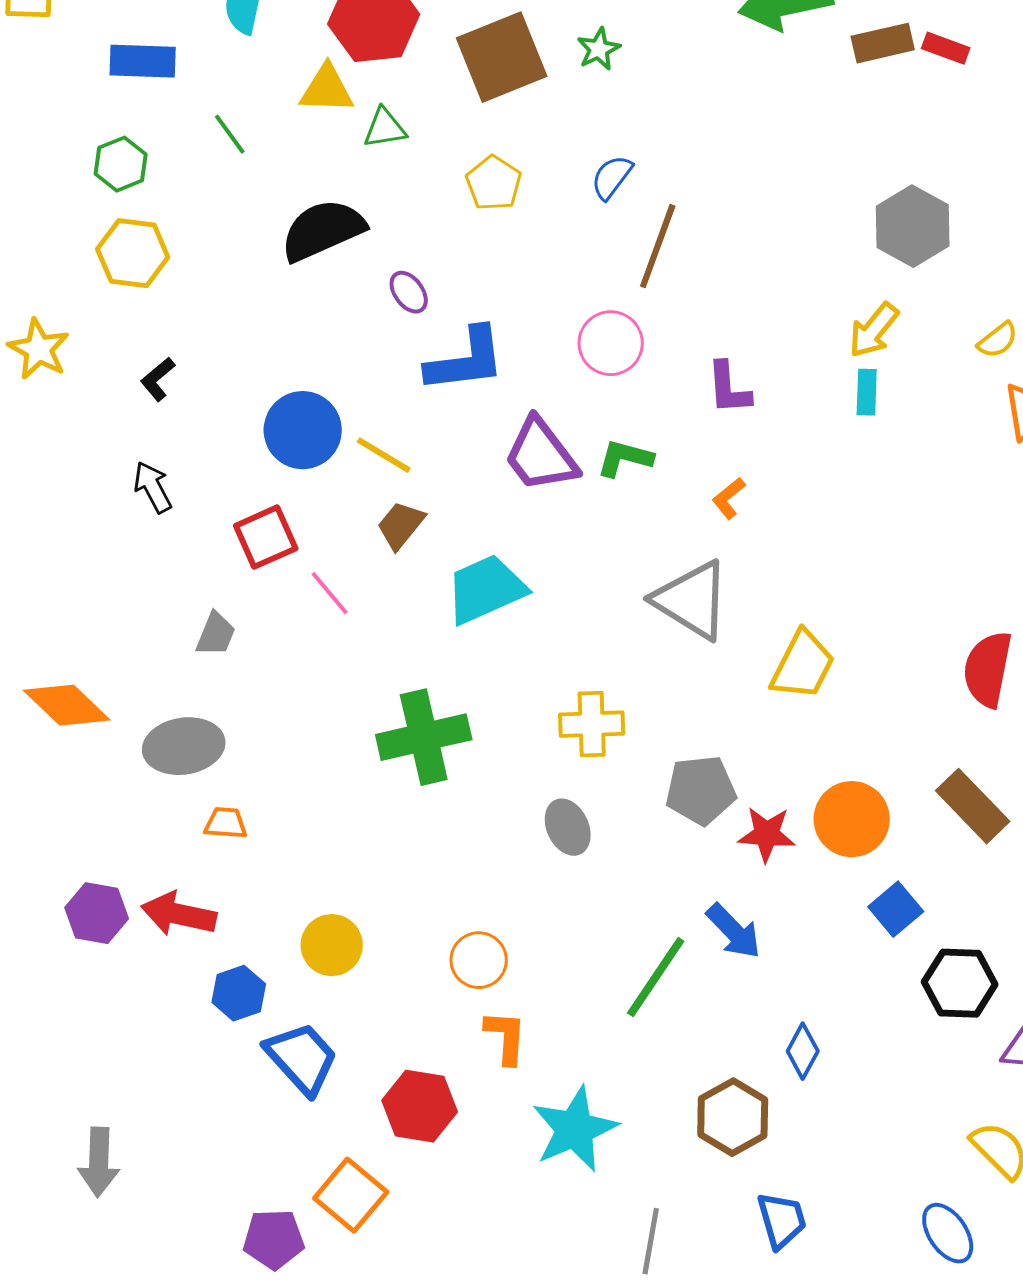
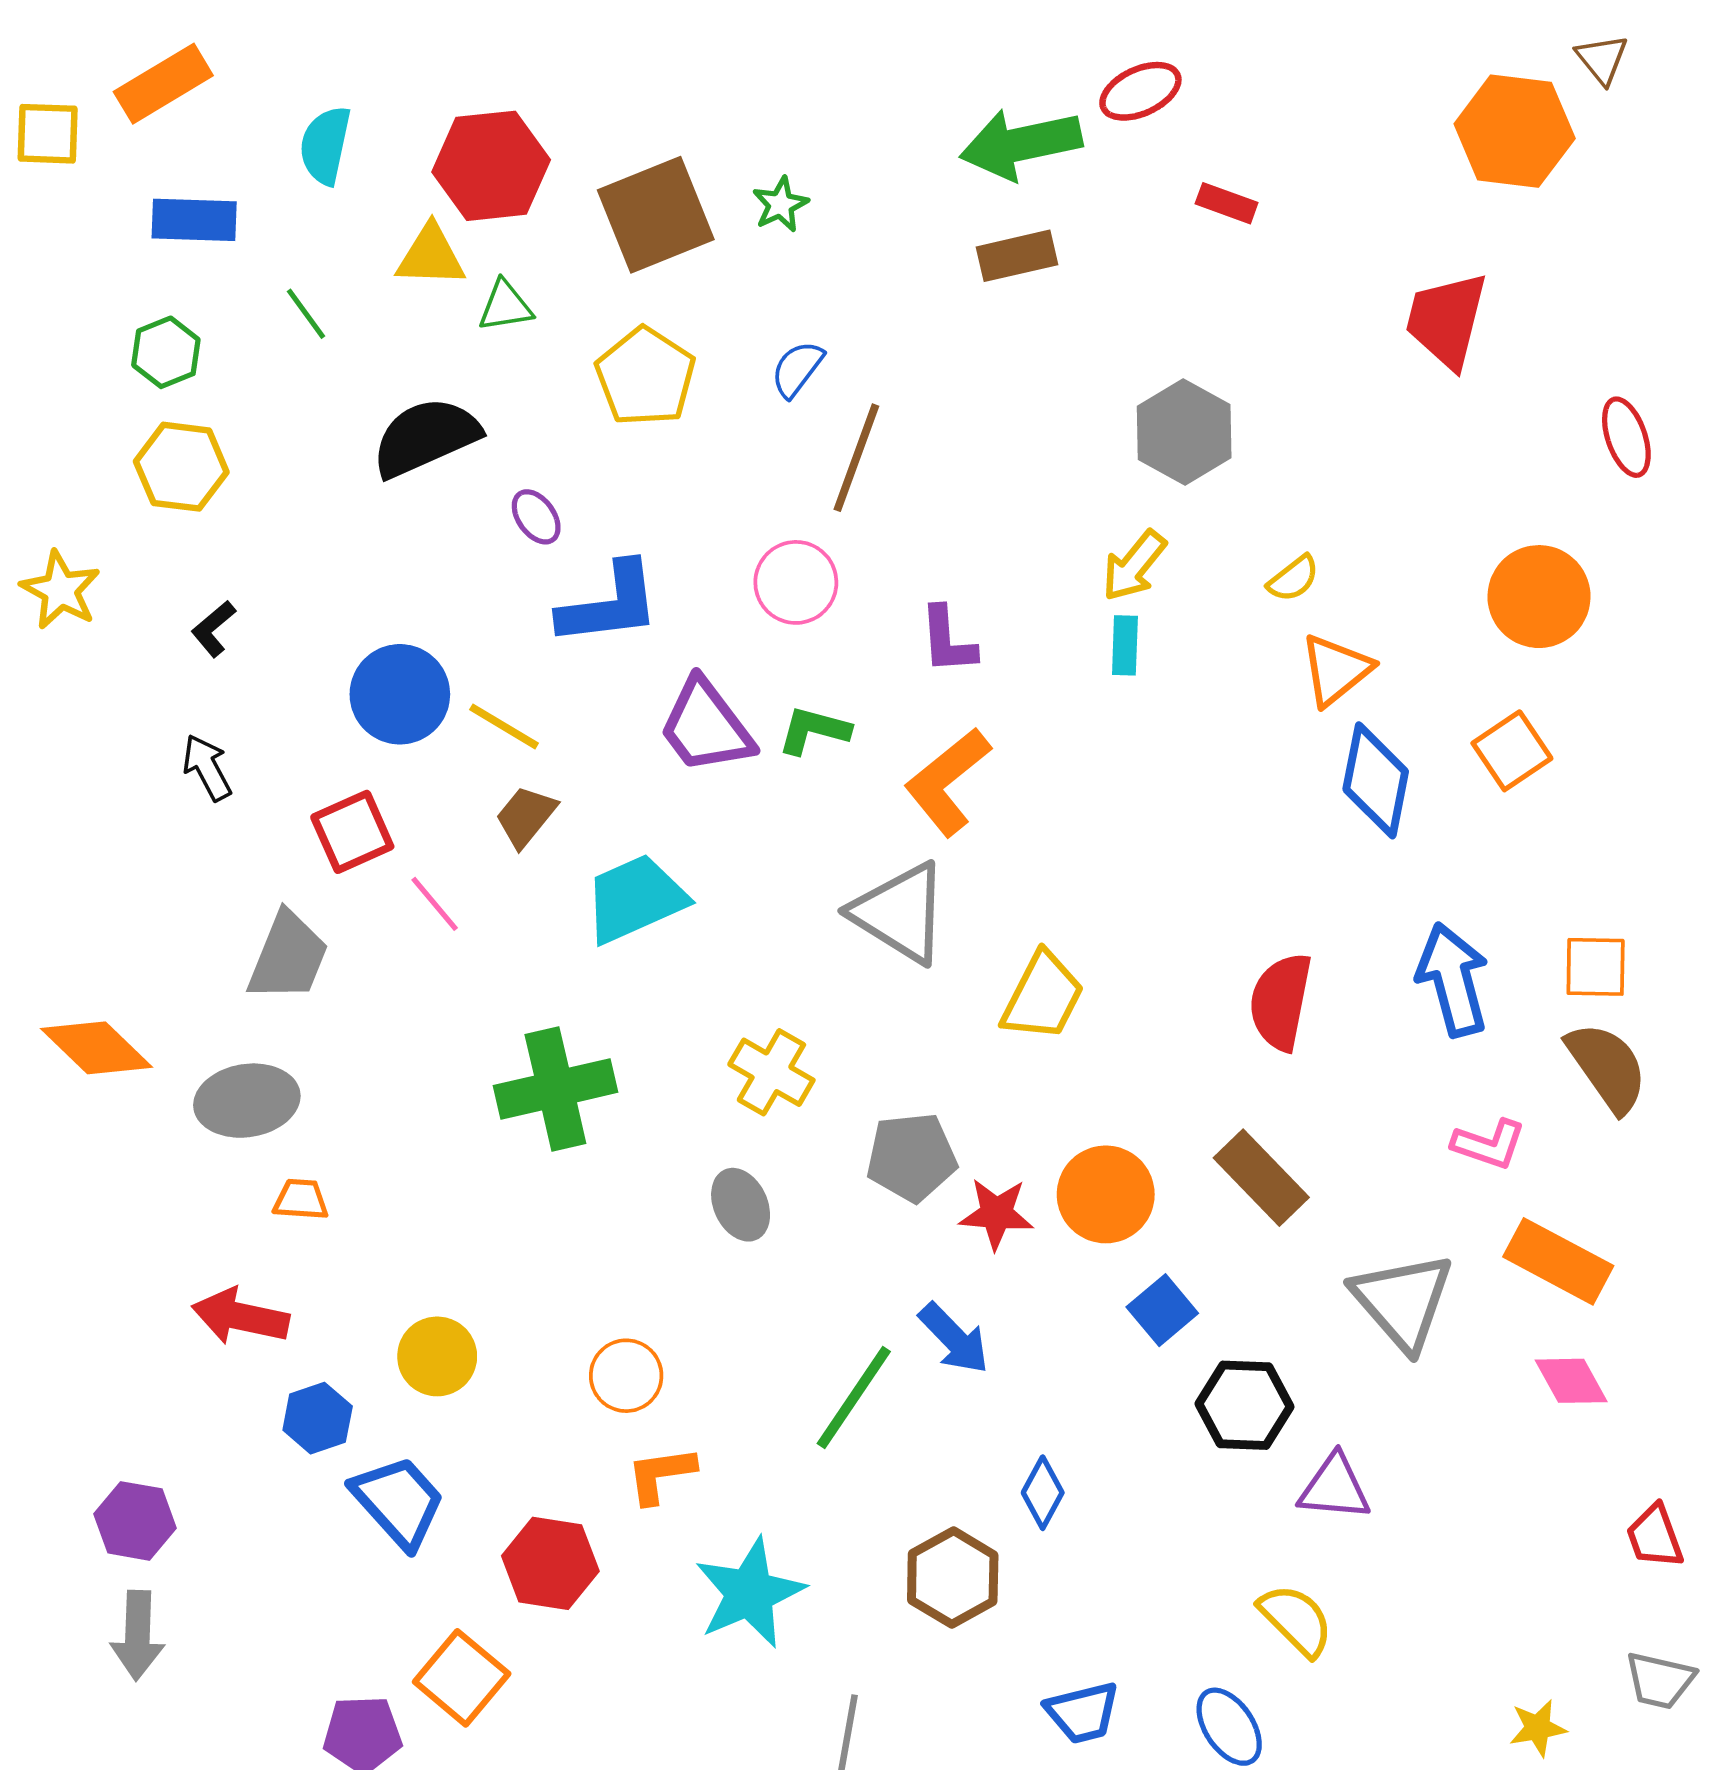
brown rectangle: (883, 43) -> (1017, 256), moved
yellow pentagon: (494, 183) -> (645, 377), size x1.4
orange L-shape: (729, 498) -> (948, 782), size x2.0
gray trapezoid: (216, 634) -> (288, 957), size x1.6
yellow cross: (592, 724) -> (771, 1072), turned 32
purple hexagon: (97, 913) -> (135, 1521), moved
orange L-shape: (506, 1037) -> (661, 1475), turned -102
blue trapezoid: (782, 1220) -> (1083, 1713), moved, turned 92

